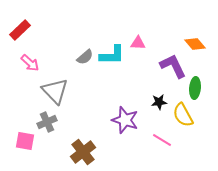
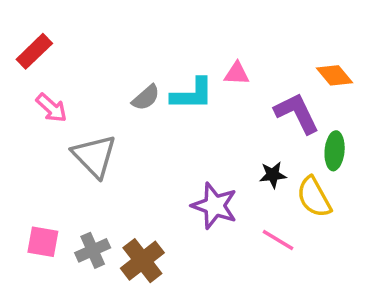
gray cross: (47, 122) -> (93, 250), moved

